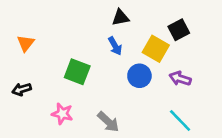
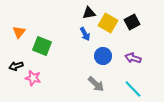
yellow square: (156, 49) -> (108, 23), moved
green square: (77, 72) -> (42, 46), moved
pink star: (62, 114) -> (33, 78), moved
gray arrow: (108, 122) -> (96, 84), moved

